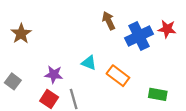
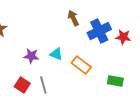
red star: (167, 29) -> (123, 37), moved
purple star: (54, 74) -> (31, 56), moved

